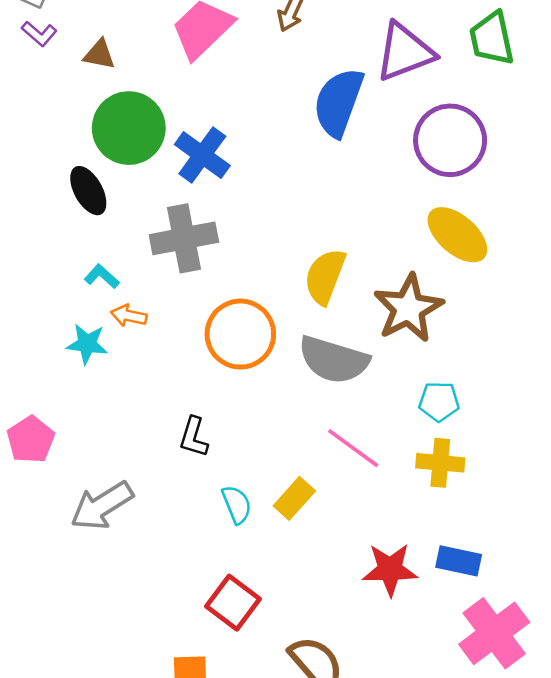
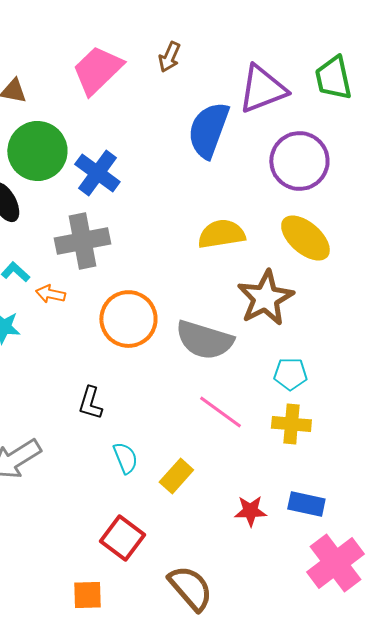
yellow semicircle: (325, 276) -> (221, 234), moved, turned 60
orange arrow: (129, 316) -> (50, 294), moved
yellow rectangle: (294, 498) -> (176, 476), moved
red star: (390, 570) -> (250, 511), size x0.7

